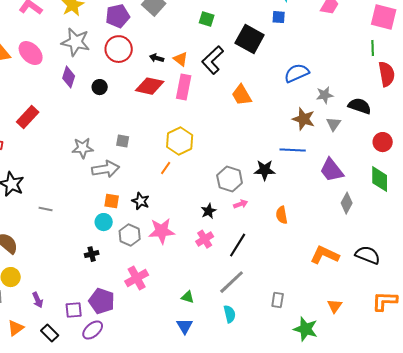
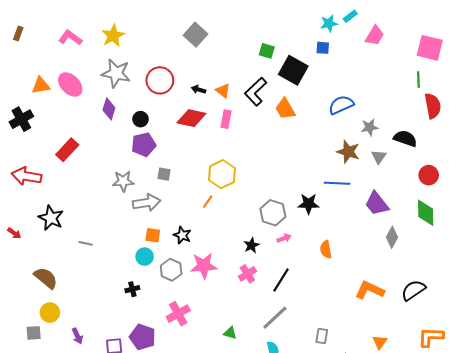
purple pentagon: (118, 16) -> (144, 145), moved
green square: (207, 19) -> (267, 51), moved
pink rectangle: (184, 87) -> (226, 119), size x0.7
orange trapezoid: (242, 95) -> (285, 109), moved
black semicircle: (368, 255) -> (413, 290), turned -55

